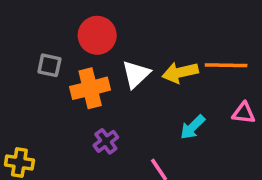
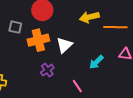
yellow arrow: (180, 72) -> (89, 17), moved
white triangle: (136, 74) -> (64, 45), moved

